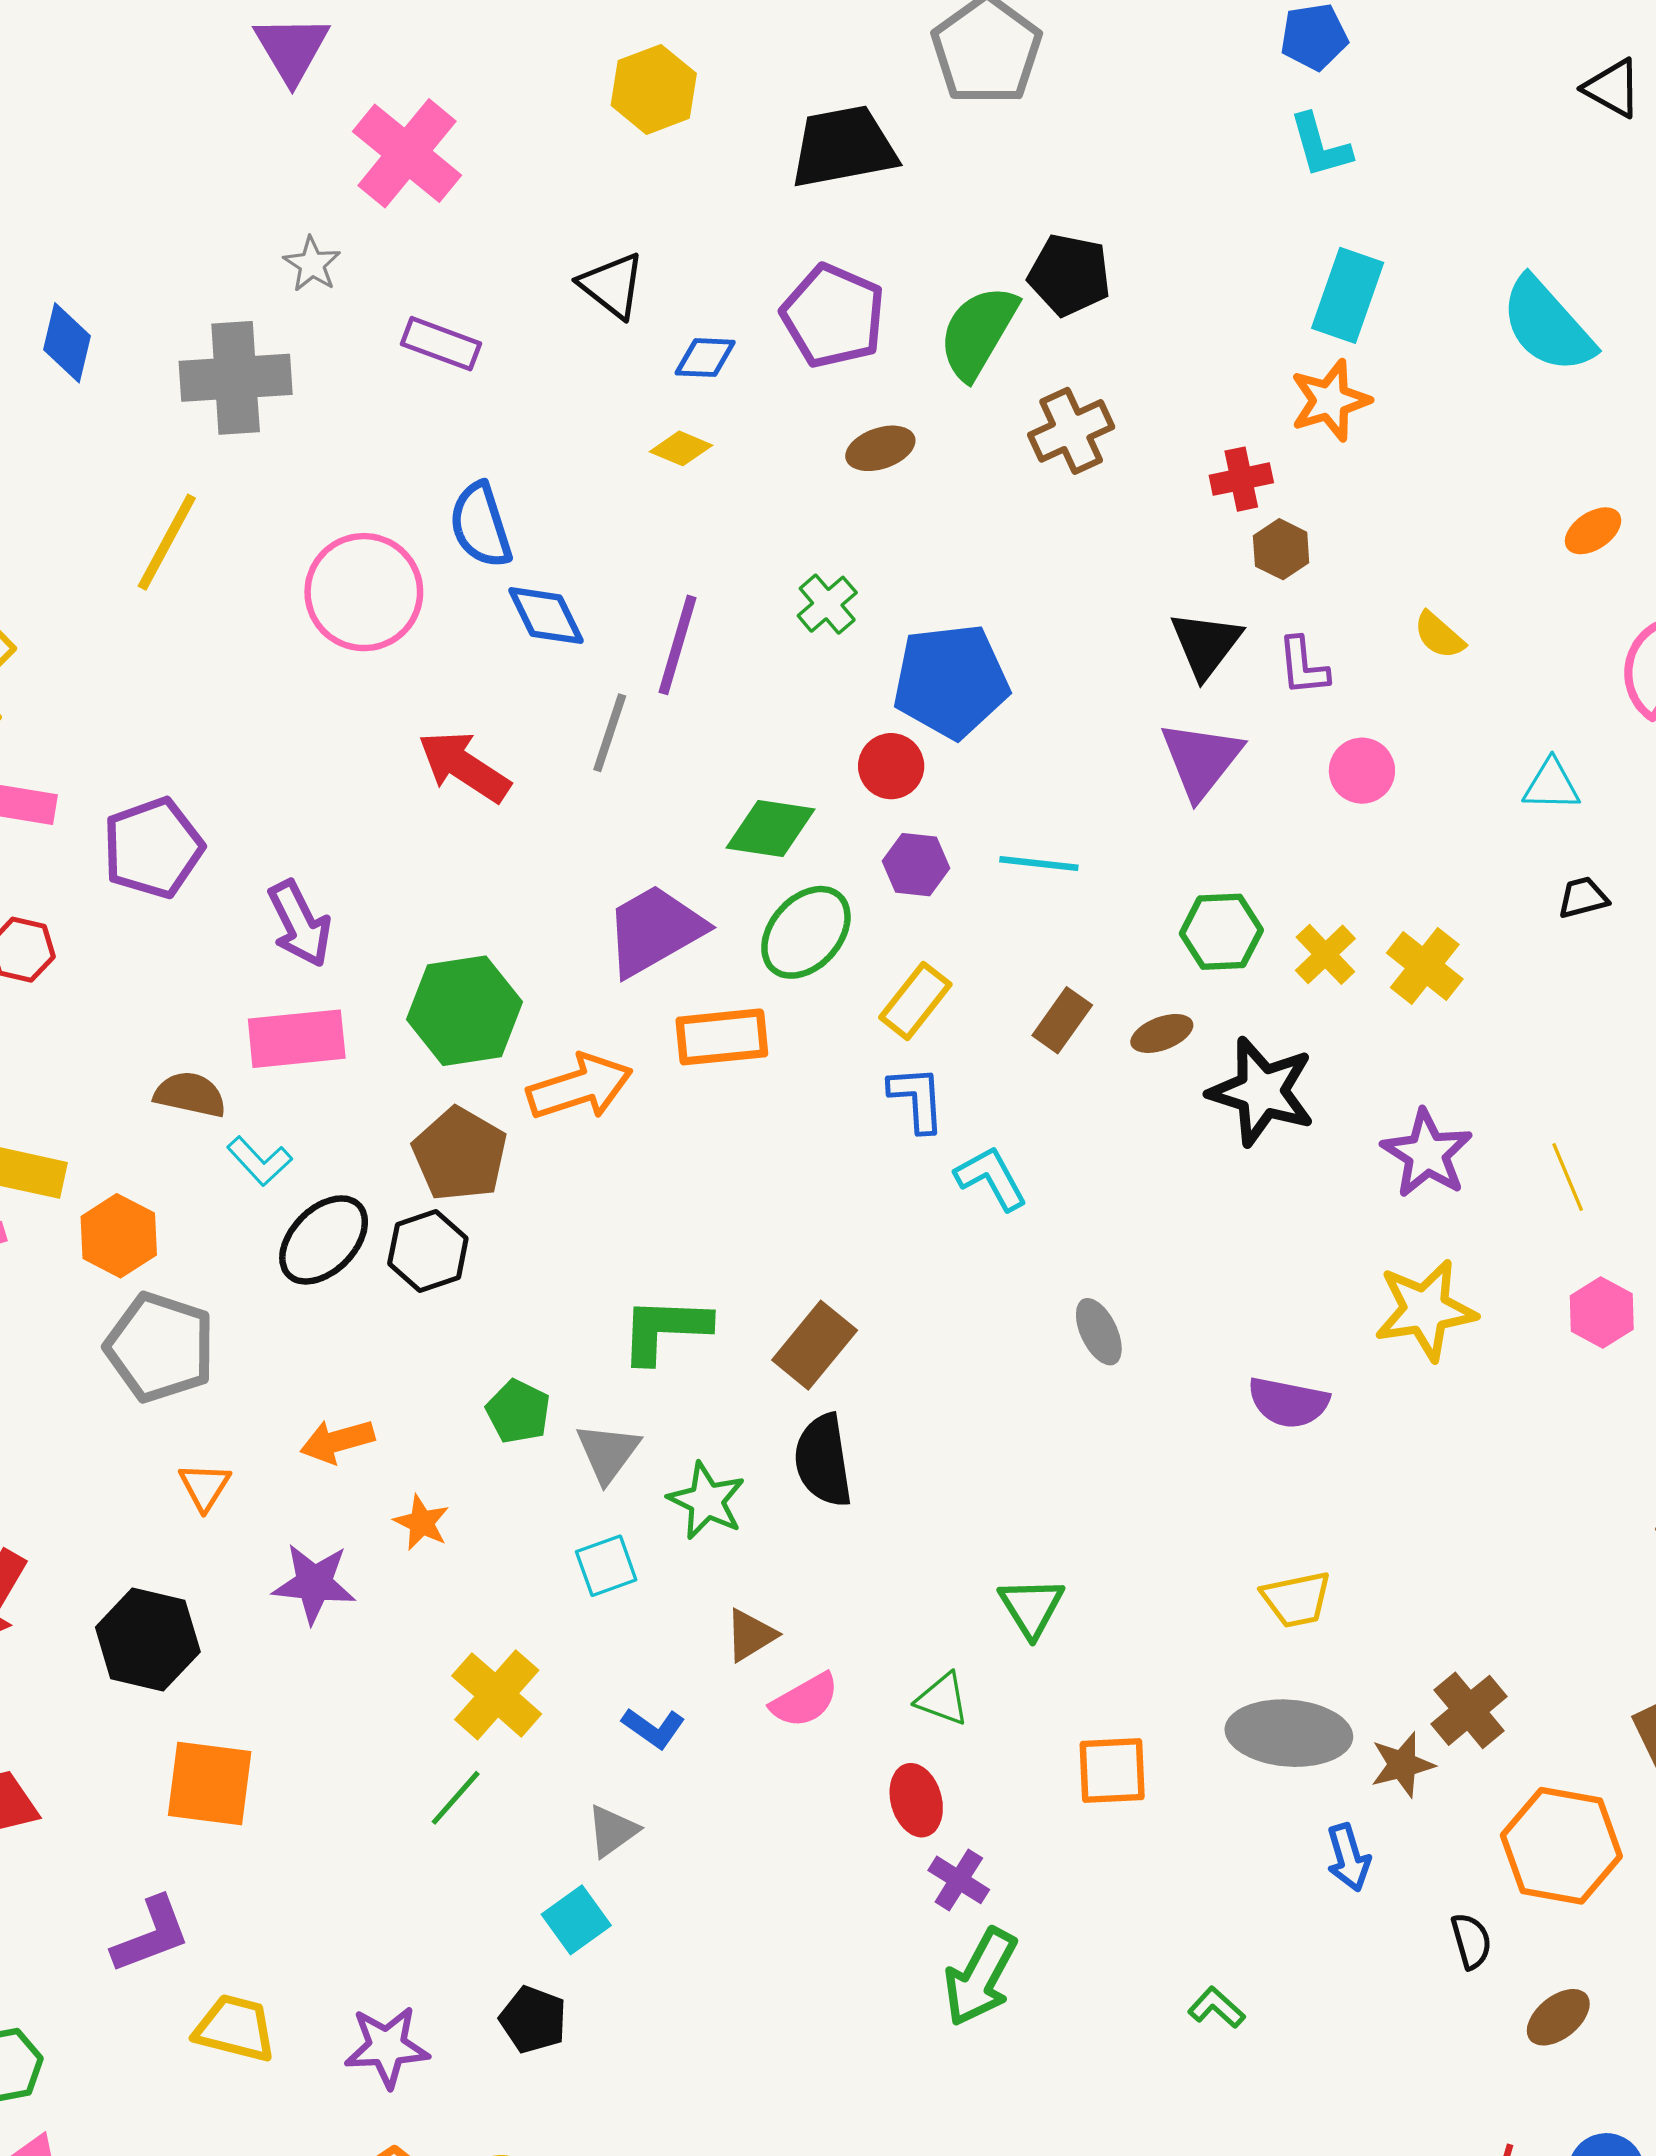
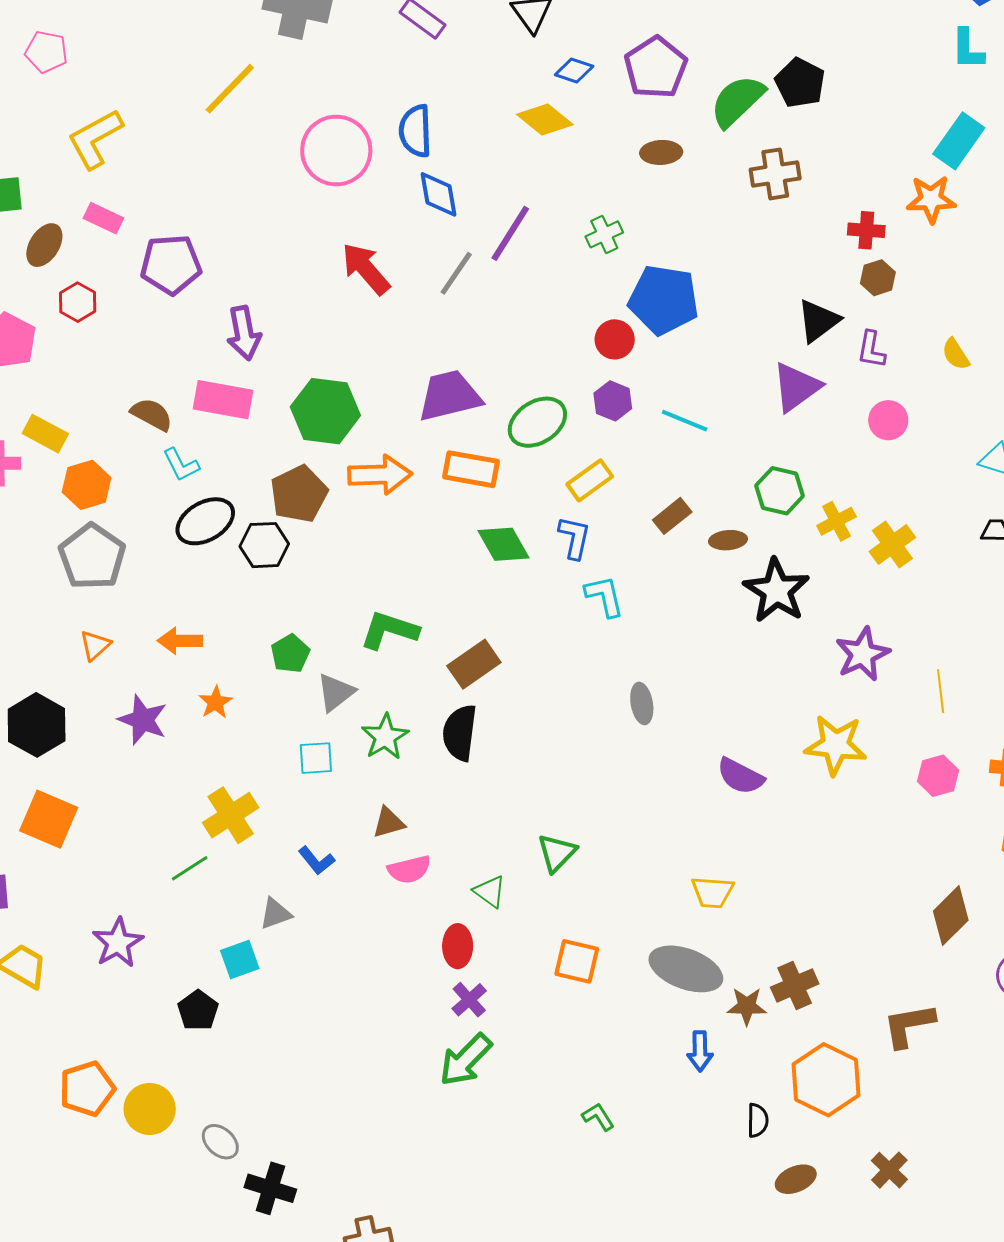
yellow diamond: (681, 448) -> (545, 119), size x1.5
green diamond: (770, 828) -> (503, 544), moved, turned 36
purple star: (387, 2047) -> (118, 943), moved, turned 30

